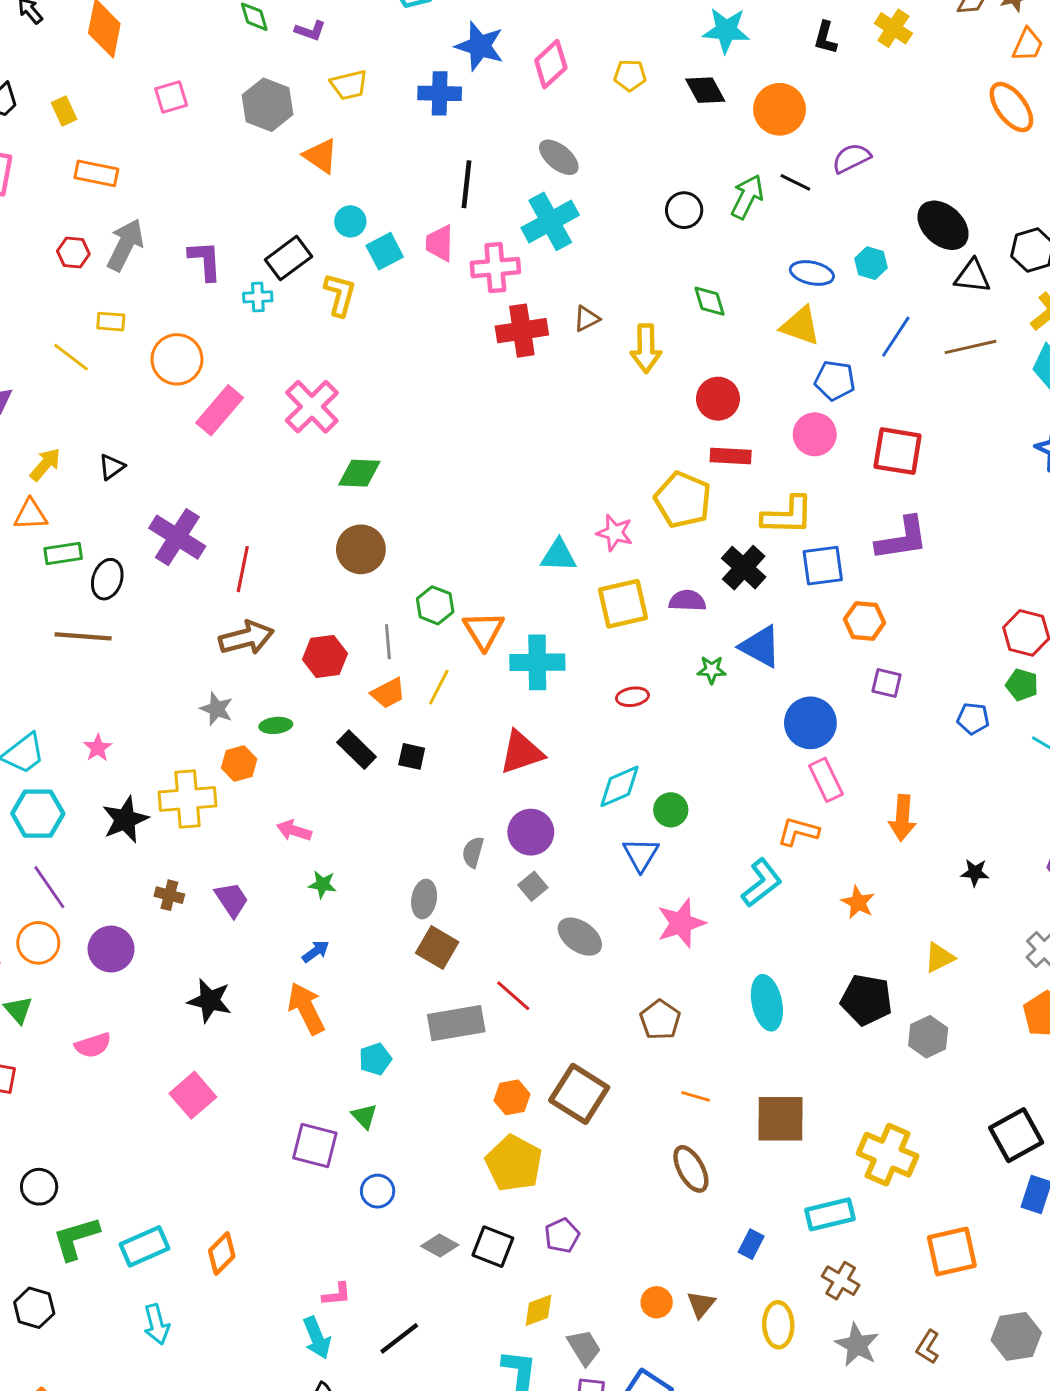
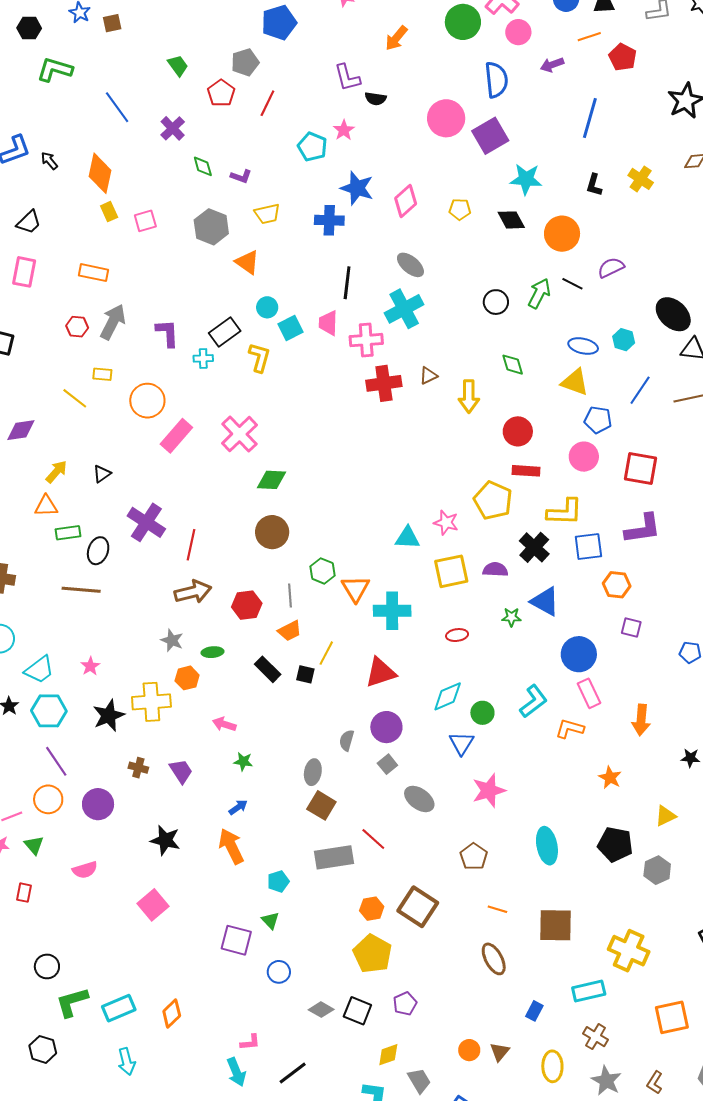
yellow rectangle: (64, 111) -> (109, 212), moved
yellow line: (439, 687) -> (326, 653), moved
cyan L-shape: (762, 883) -> (534, 701), moved

